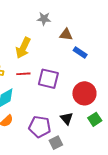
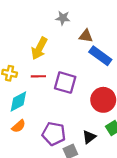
blue rectangle: (80, 52) -> (100, 56), size x1.5
black triangle: (67, 119) -> (89, 137), moved, turned 32

